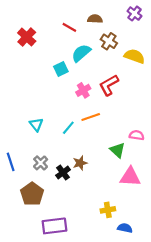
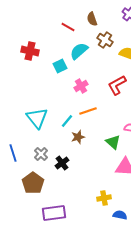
brown semicircle: (95, 19) -> (92, 19), turned -112
red cross: (27, 37) -> (30, 51), moved, turned -30
red L-shape: (109, 85) -> (117, 85), moved
cyan triangle: (36, 125) -> (37, 118), size x1.6
brown star: (80, 163) -> (78, 137), moved

